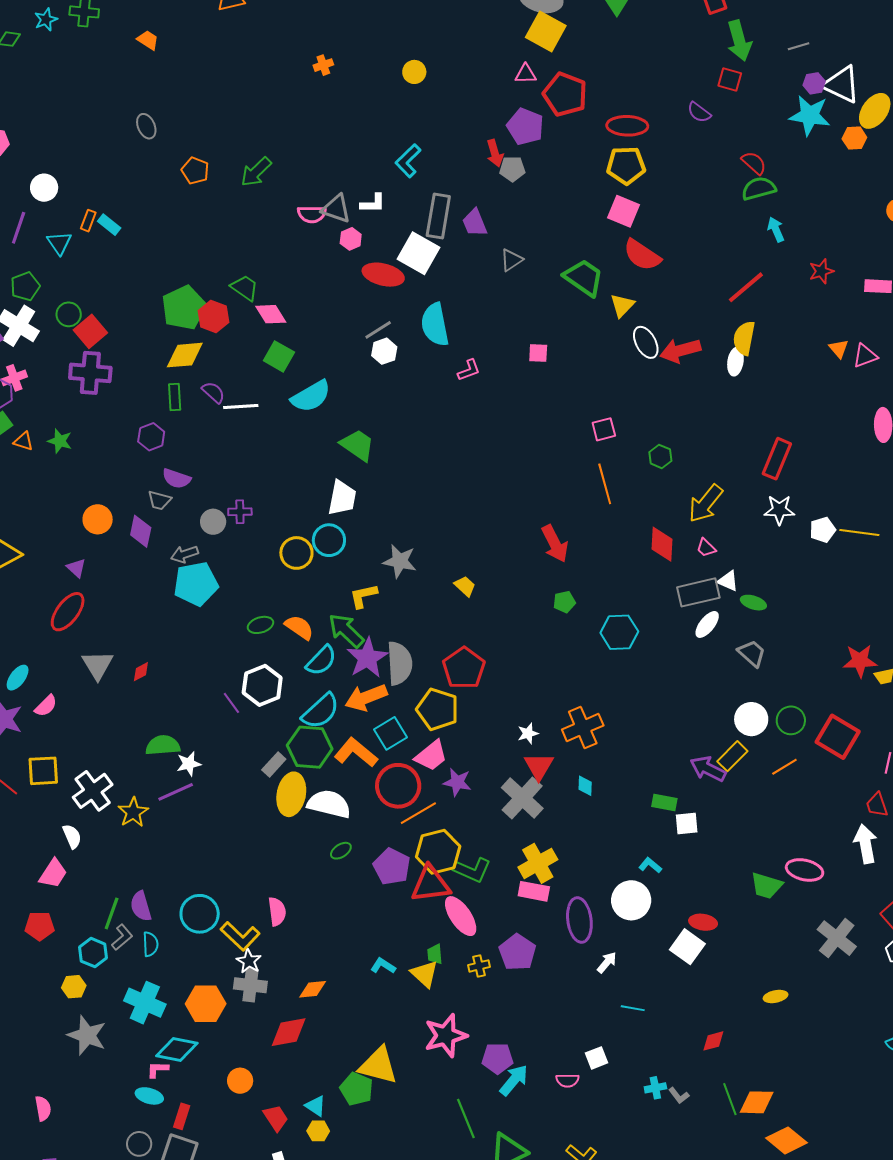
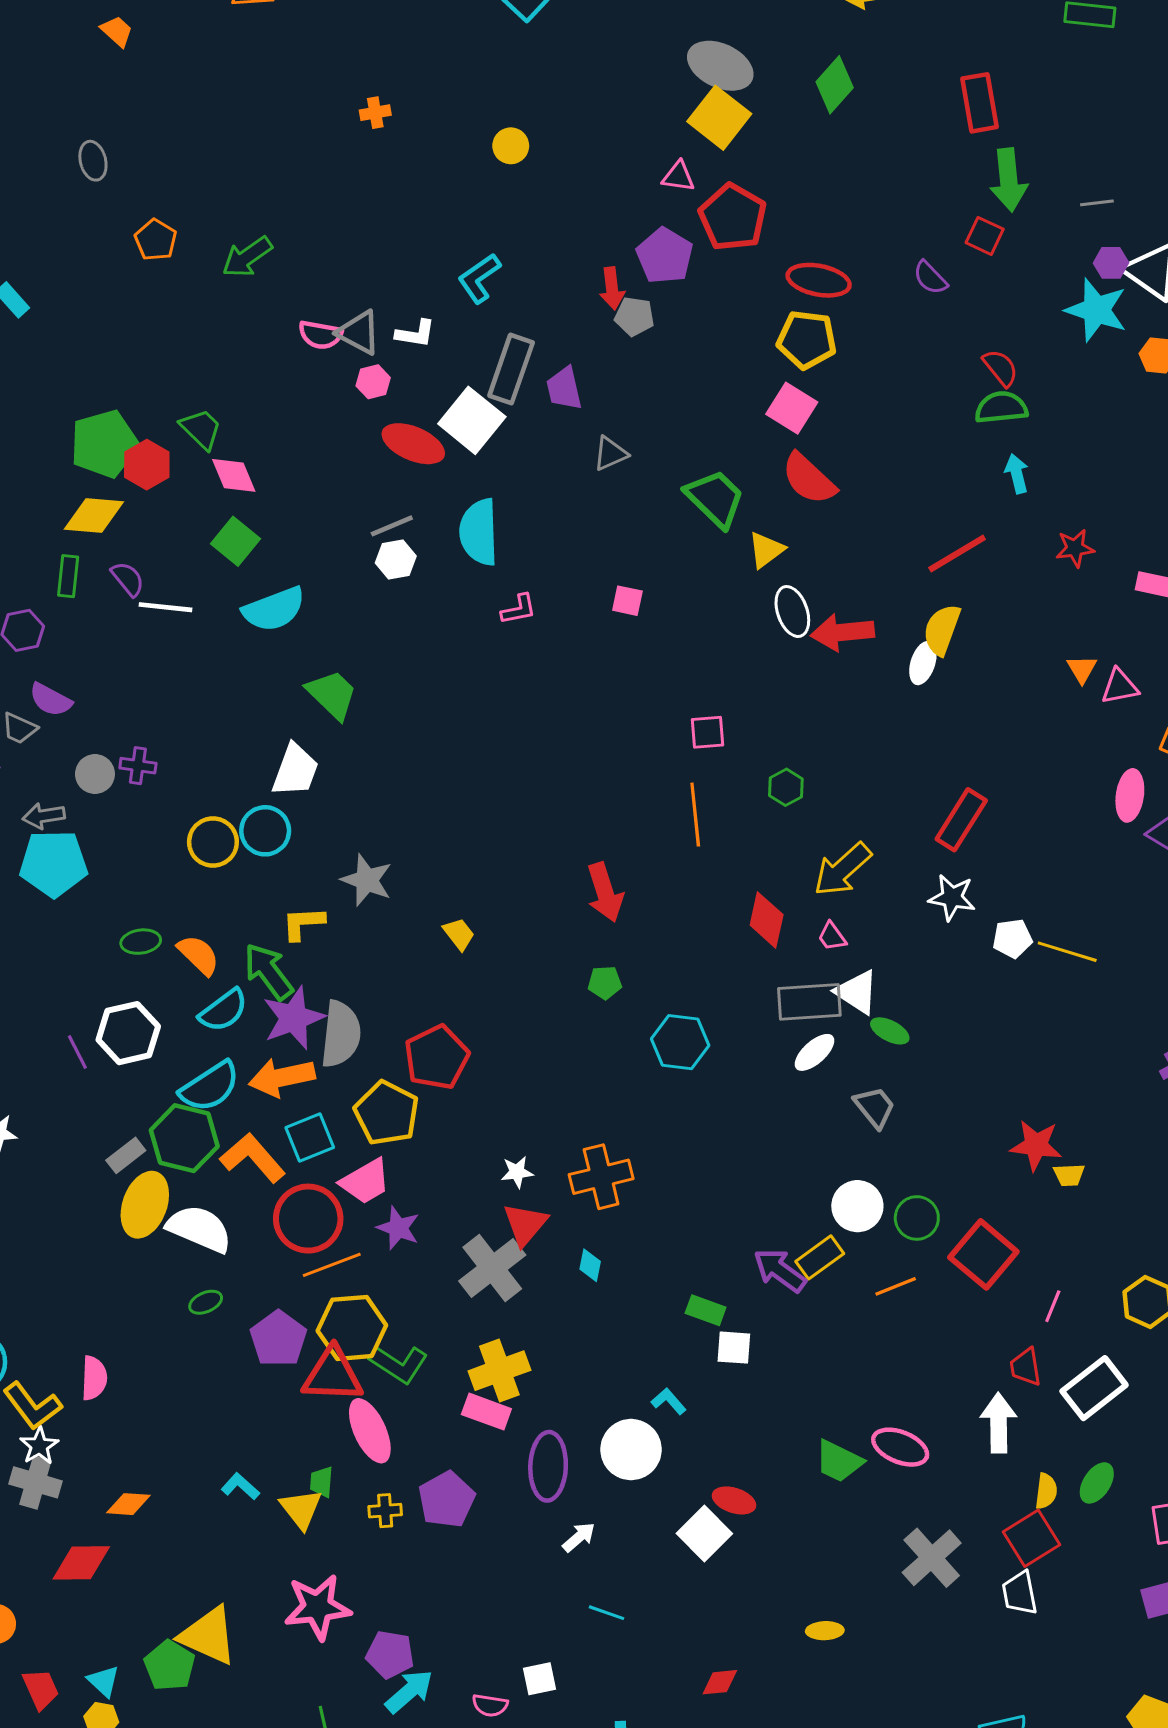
white triangle: (728, 581) -> (857, 992), size x1.4

